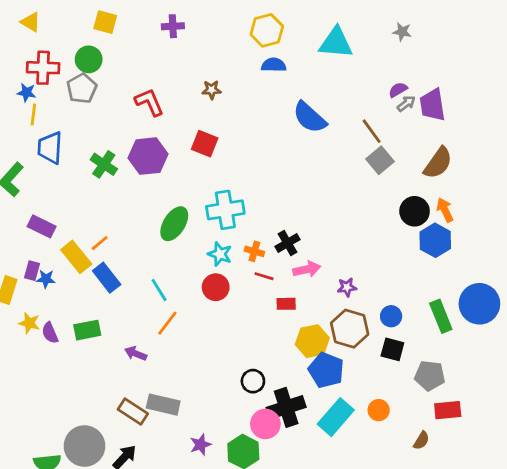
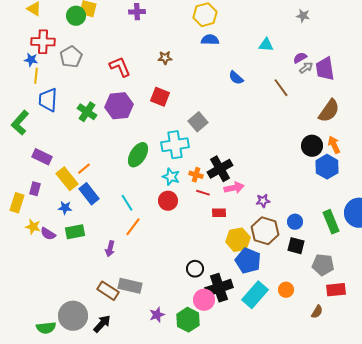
cyan triangle: (336, 43) -> (266, 45), moved, size x0.6
green circle: (89, 59) -> (76, 16), moved
blue semicircle: (310, 117) -> (236, 78), size x0.6
gray square: (380, 160) -> (198, 122), moved
black cross: (287, 243) -> (220, 169), size x1.4
blue star: (46, 279) -> (65, 208), moved
purple semicircle: (50, 333) -> (48, 234), turned -35
purple arrow: (136, 354) -> (110, 249), turned -98

